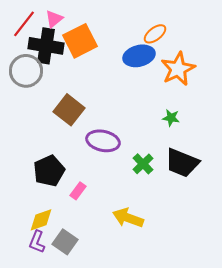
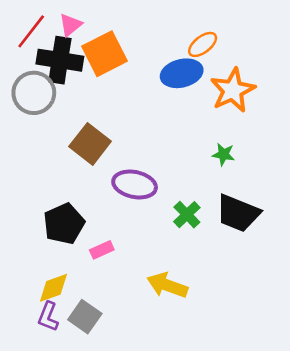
pink rectangle: (78, 191) -> (102, 250), turned 30

